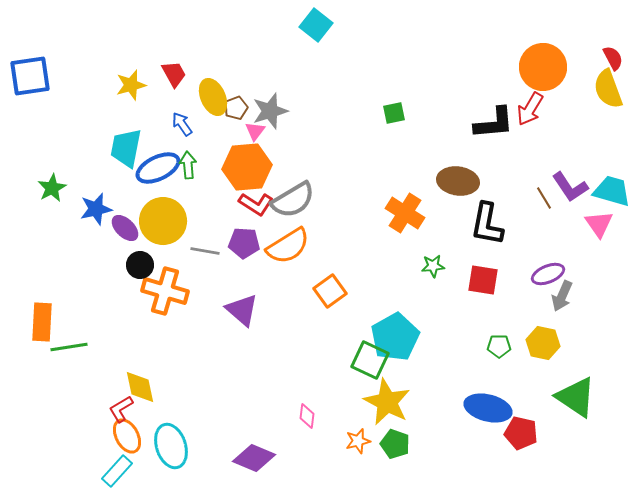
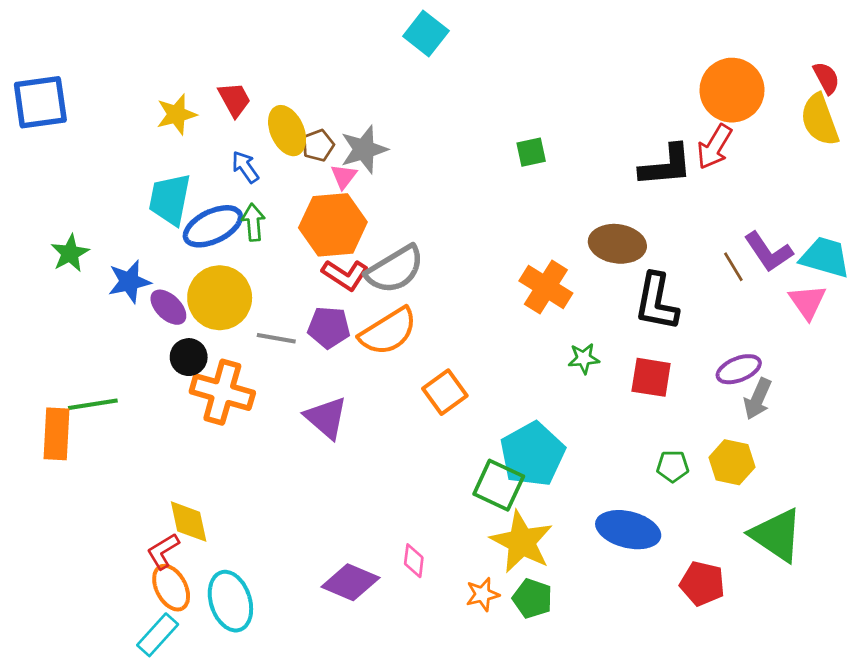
green line: (69, 347) -> (93, 404), moved
blue ellipse: (488, 408) -> (628, 530), moved
purple diamond: (254, 458) -> (350, 582), moved

